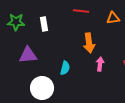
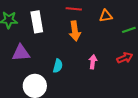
white rectangle: (44, 24) -> (37, 22), size x1.5
orange arrow: (89, 43) -> (75, 31), moved

